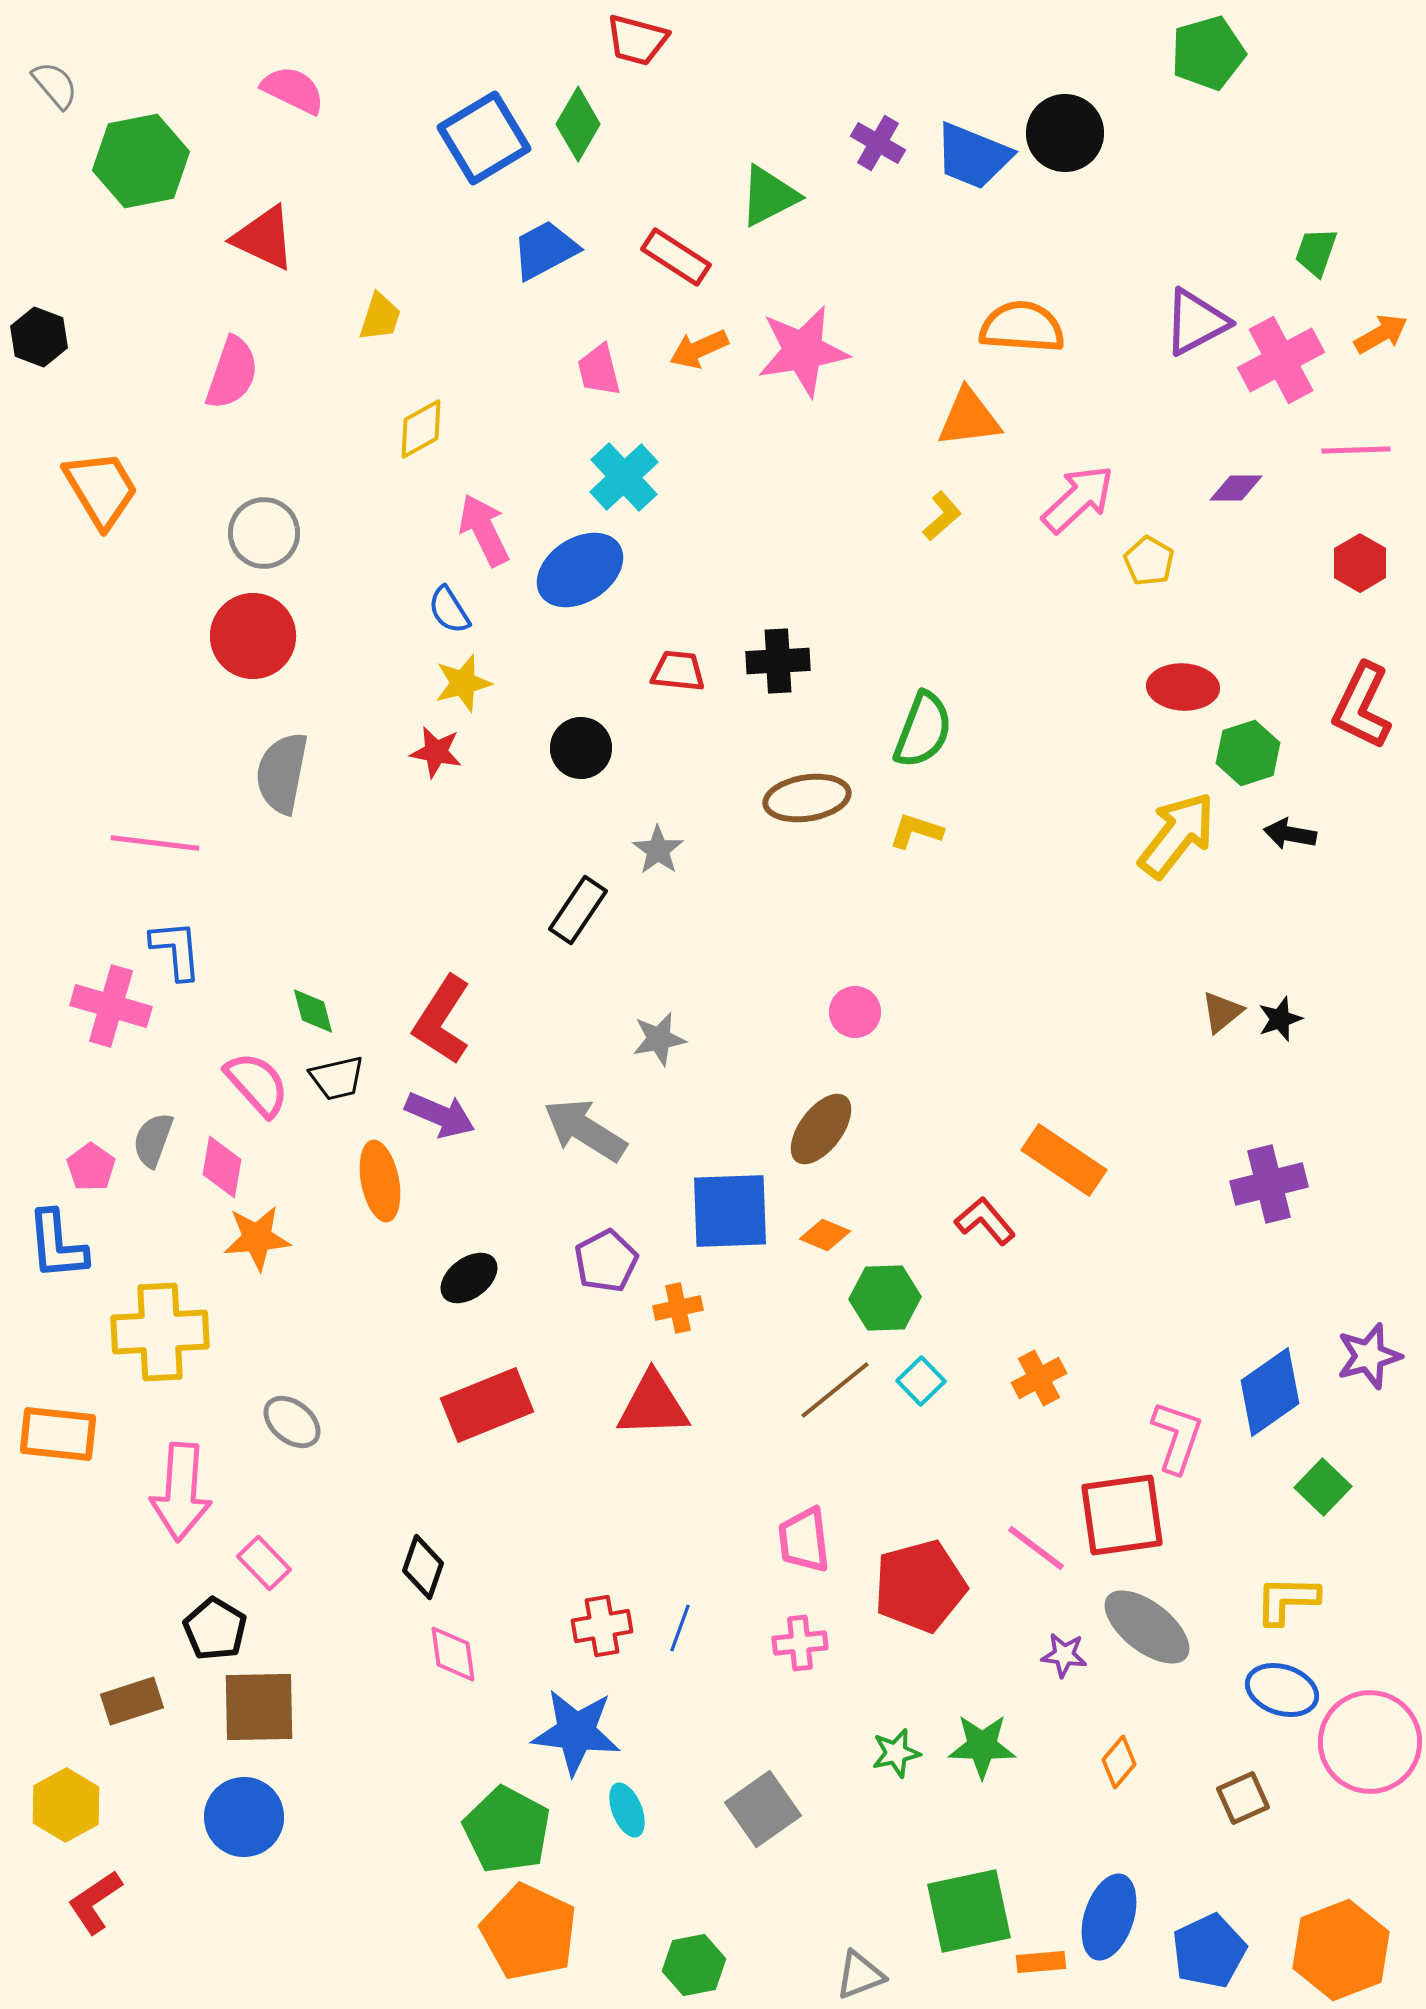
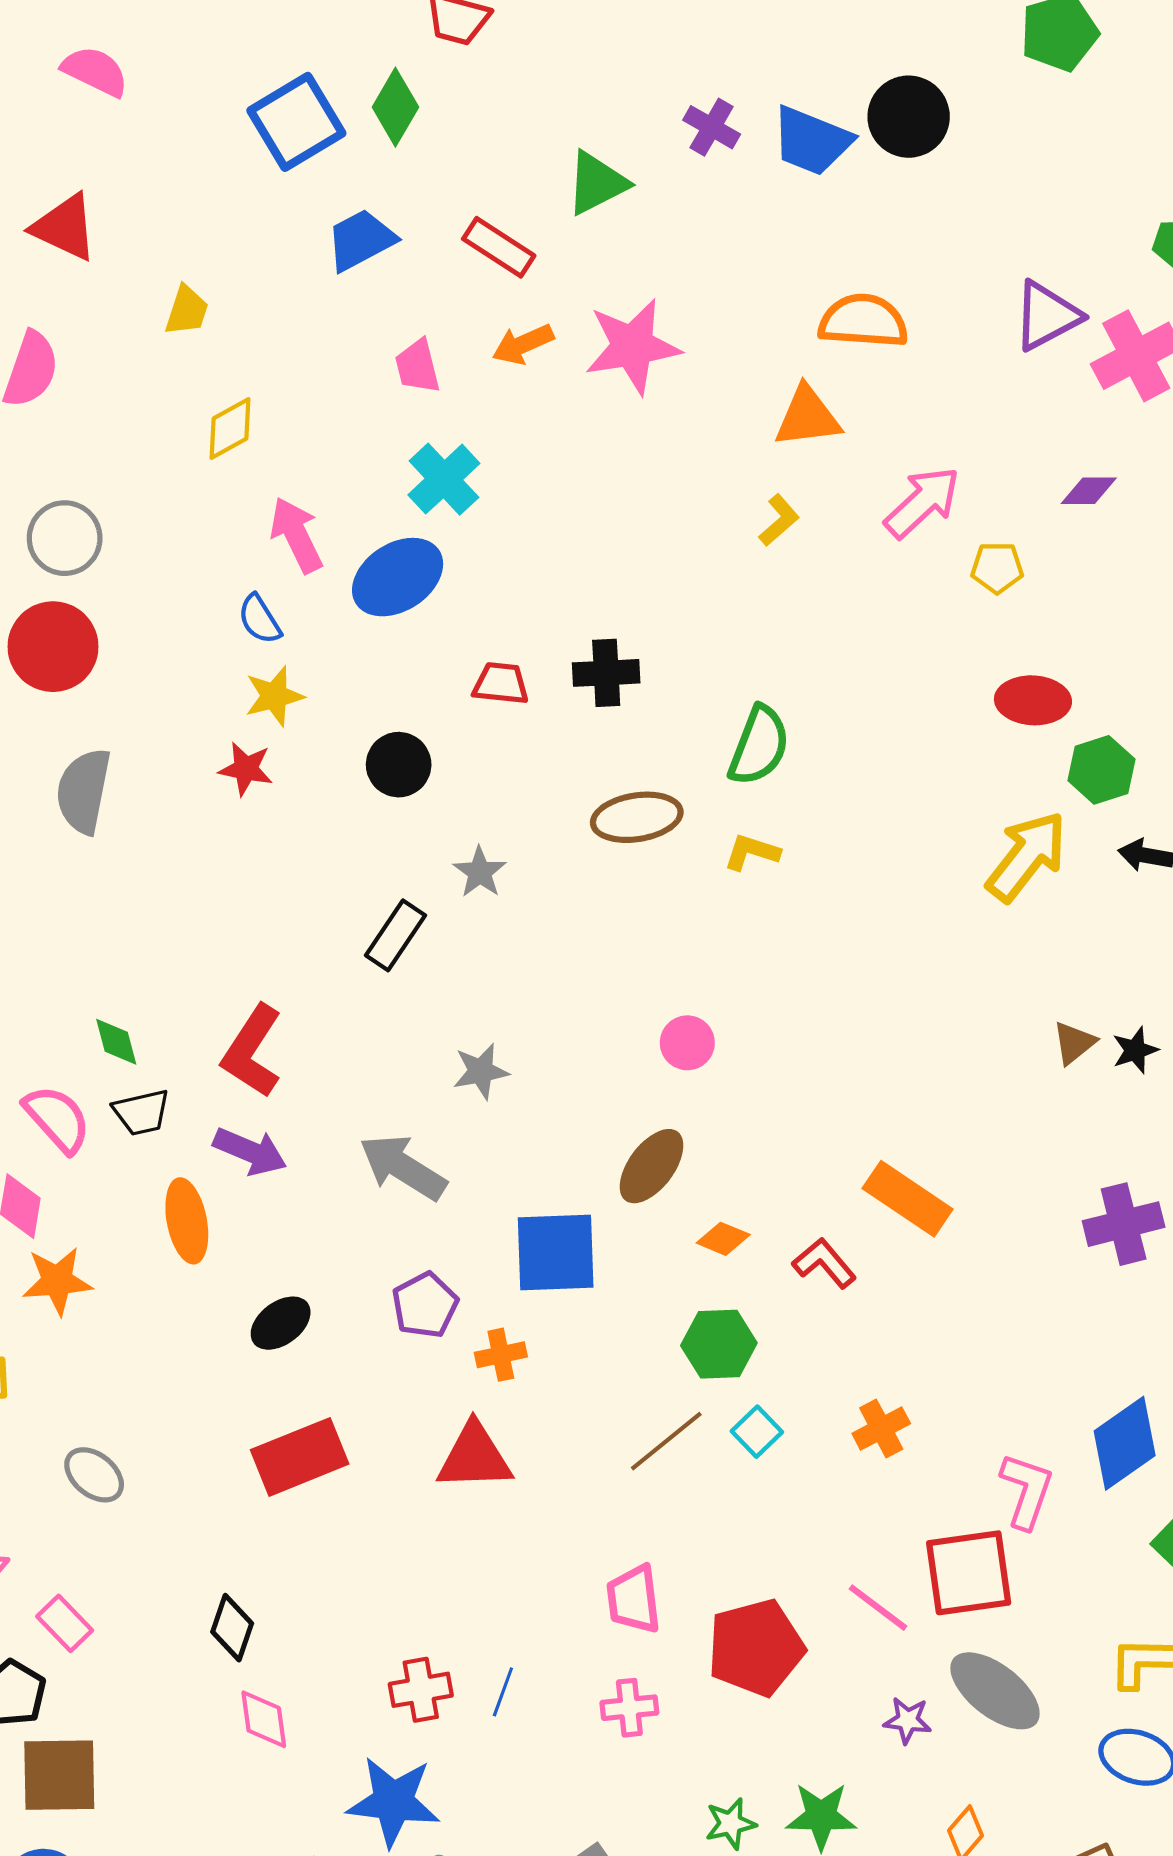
yellow pentagon: (1149, 561) -> (997, 568), turned -30
orange diamond: (825, 1235) -> (723, 1239), moved

